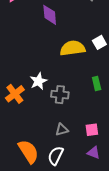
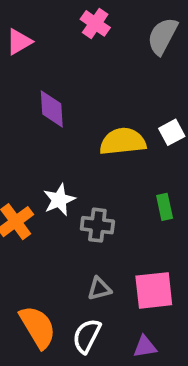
purple diamond: (50, 15) -> (52, 109), moved
pink square: (92, 130) -> (154, 290), size x1.6
purple triangle: (94, 153) -> (145, 347), moved, turned -32

